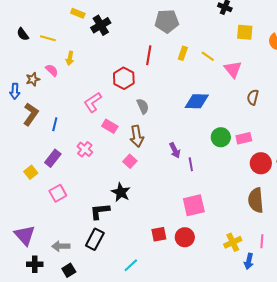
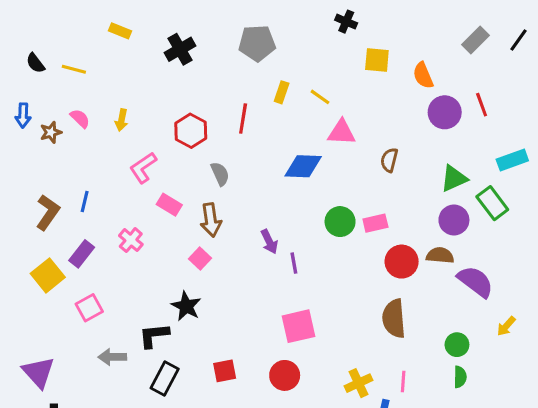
black cross: (101, 25) -> (180, 49), moved
red line: (149, 55) -> (243, 118), moved
yellow arrow: (70, 58) -> (122, 120), moved
pink triangle: (233, 69) -> (342, 132), moved, turned -48
blue arrow: (15, 91) -> (23, 115), moved
brown L-shape: (31, 114) -> (48, 212), moved
yellow square: (31, 172) -> (48, 275), size x1.5
red square: (159, 234) -> (225, 371), moved
black rectangle: (95, 239) -> (165, 378), moved
gray arrow: (61, 246) -> (112, 357), moved

